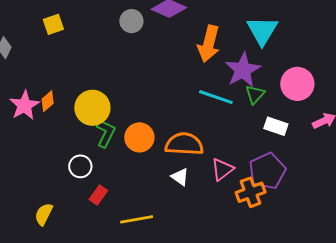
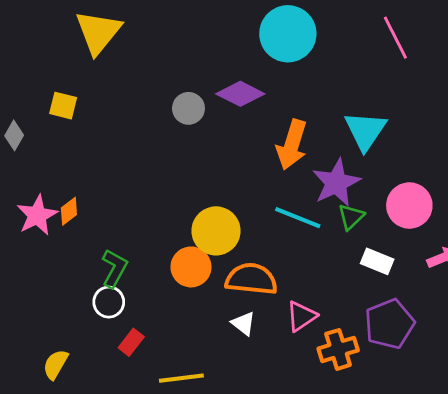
yellow square: (53, 24) -> (63, 106), moved, turned 30
yellow circle: (92, 108) -> (216, 231), moved
green L-shape: (106, 133) -> (114, 268), moved
purple pentagon: (267, 171) -> (389, 324), moved

